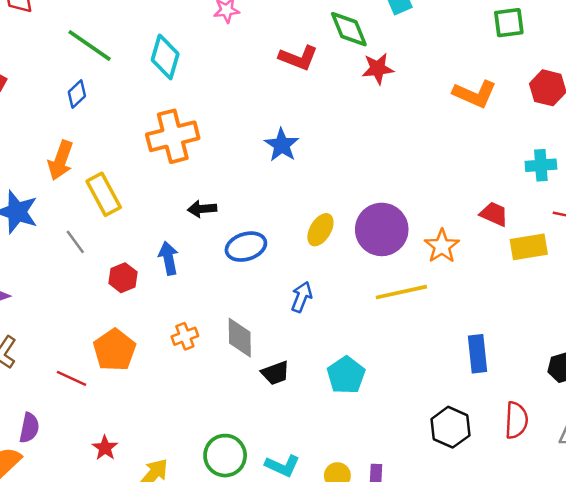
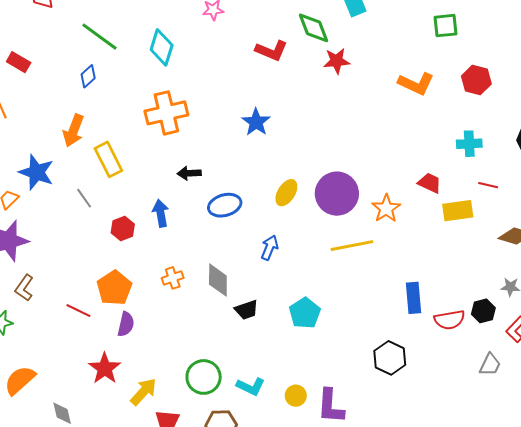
red semicircle: (516, 420) -> (450, 320), moved, turned 76
purple semicircle: (29, 428) -> (126, 324), moved
red star: (105, 448) -> (105, 368), size x1.5

